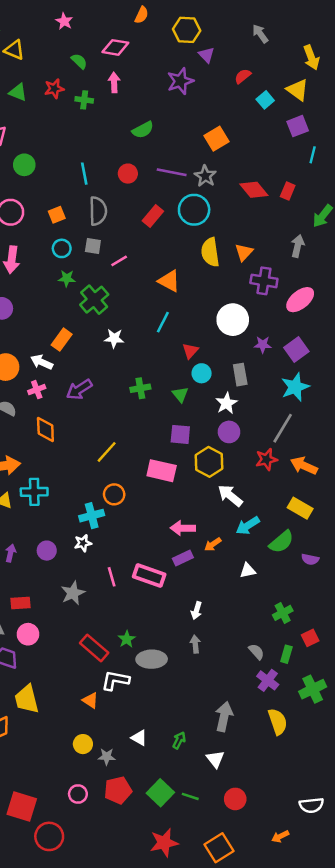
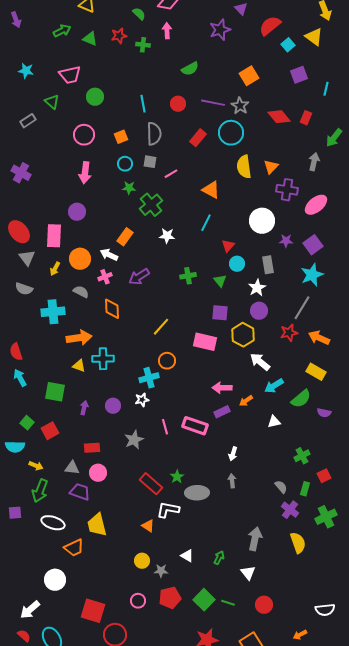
red semicircle: (243, 76) -> (270, 26), size x1.6
purple square: (298, 126) -> (299, 75), moved

